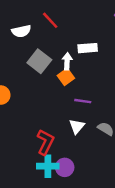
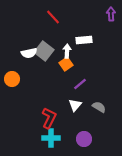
white semicircle: (21, 31) -> (29, 53), moved
purple line: (83, 101) -> (80, 84), turned -48
purple circle: (65, 167) -> (84, 139), moved

